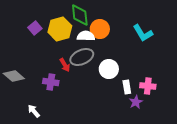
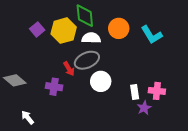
orange circle: (100, 29) -> (119, 28), moved
white circle: (109, 69) -> (101, 81), moved
white arrow: (34, 111) -> (28, 117), moved

